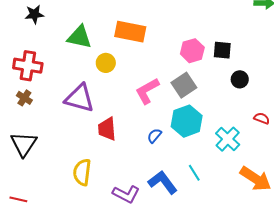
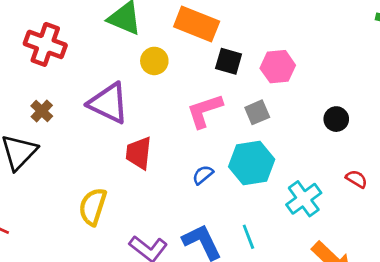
black square: (222, 50) -> (229, 61), moved
gray square: (184, 85) -> (257, 112), size x0.7
brown cross: (24, 98) -> (42, 111), moved

